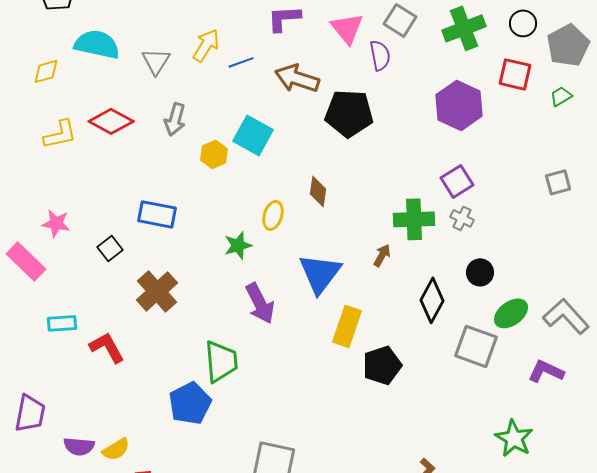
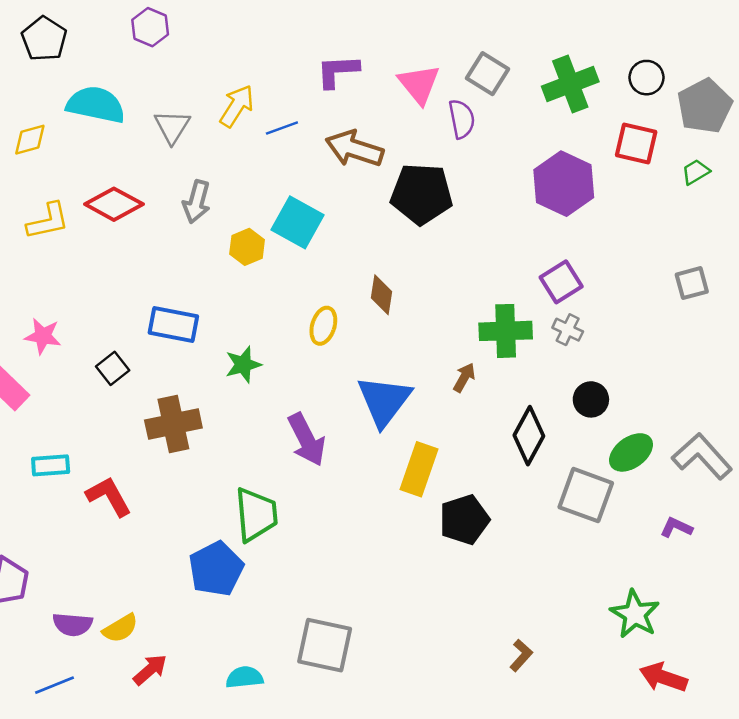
green star: (238, 245) -> (243, 365), moved
brown cross: (157, 291) -> (173, 424), turned 30
purple L-shape: (546, 371) -> (676, 527), size x0.7

